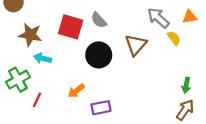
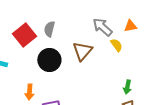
gray semicircle: (99, 20) -> (49, 29), turned 56
red square: (71, 27) -> (24, 35), turned 35
orange arrow: (76, 91) -> (29, 92), turned -49

